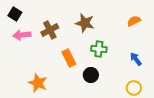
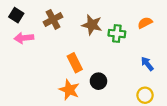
brown cross: (50, 30) -> (53, 19), moved
green cross: (99, 49) -> (117, 34), moved
orange star: (38, 83) -> (69, 90), moved

